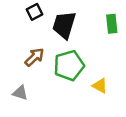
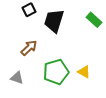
green rectangle: (112, 24) -> (94, 20), turned -42
green pentagon: (69, 65) -> (56, 72), moved

